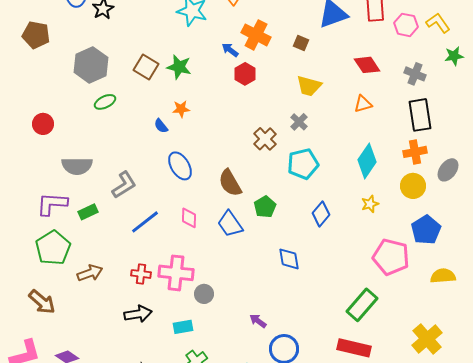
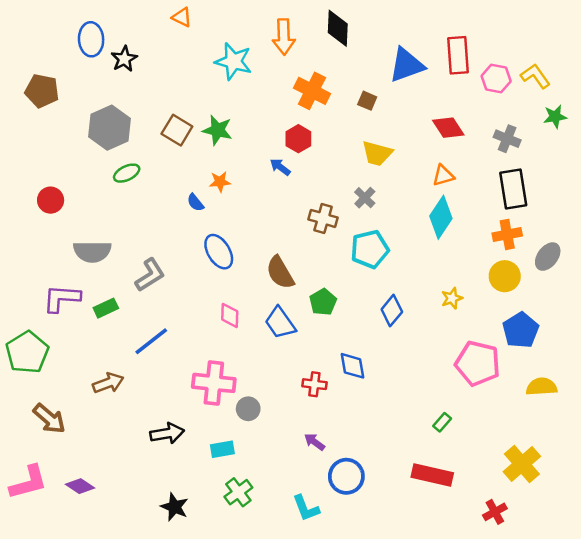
blue arrow: (230, 50) -> (280, 167), moved
brown cross: (265, 139) -> (323, 218), turned -30
cyan diamond: (367, 161) -> (441, 217), moved
blue line: (145, 222) -> (151, 341), moved
green pentagon: (53, 248) -> (27, 352), moved
red cross: (141, 274) -> (314, 384), moved
green rectangle: (362, 305) -> (442, 422), size x0.5

